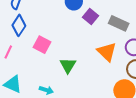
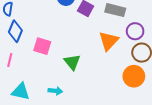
orange triangle: (107, 52) -> (109, 41), turned 40

